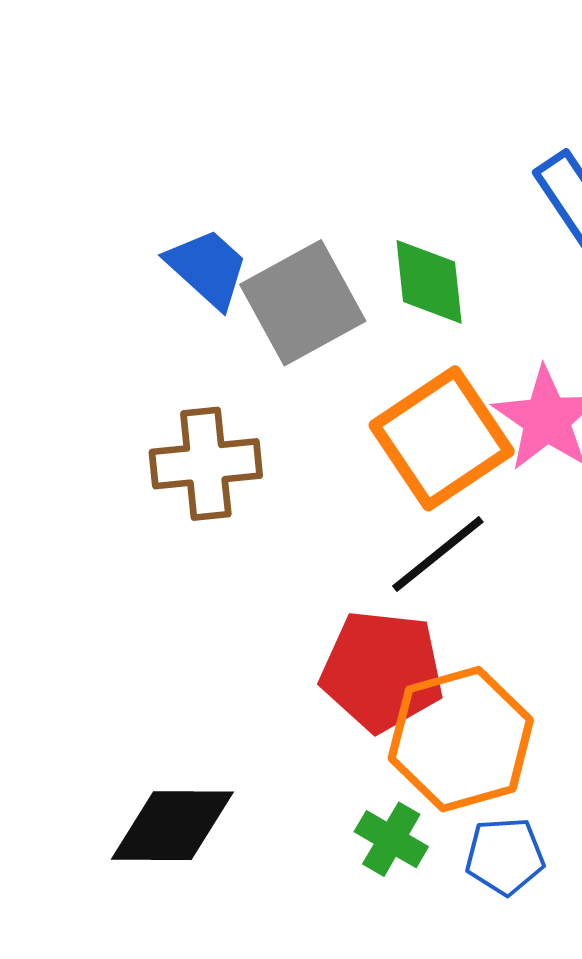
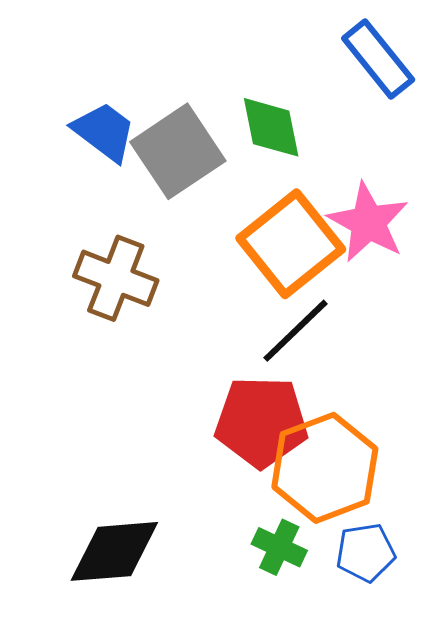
brown cross: (206, 464) -> (116, 278), turned 32

